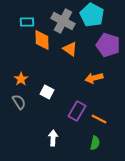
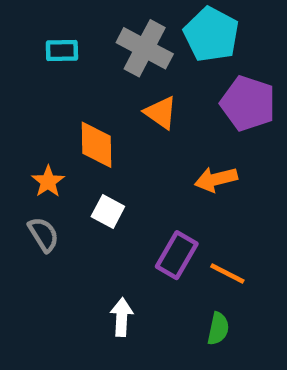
orange diamond: (42, 40) -> (96, 145), moved

